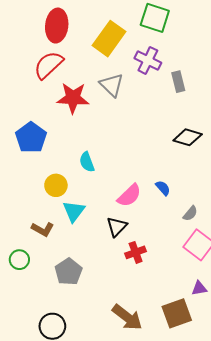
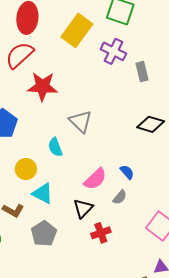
gray triangle: (112, 85) -> (81, 121), moved
cyan triangle: (74, 211) -> (43, 194), turned -40
gray semicircle: (190, 213) -> (120, 197), moved
gray pentagon: (68, 272) -> (44, 234), moved

